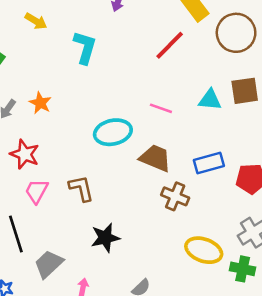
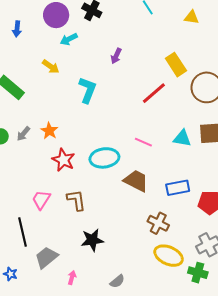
red star: (25, 154) -> (63, 160), moved
brown cross: (175, 196) -> (158, 223), moved

